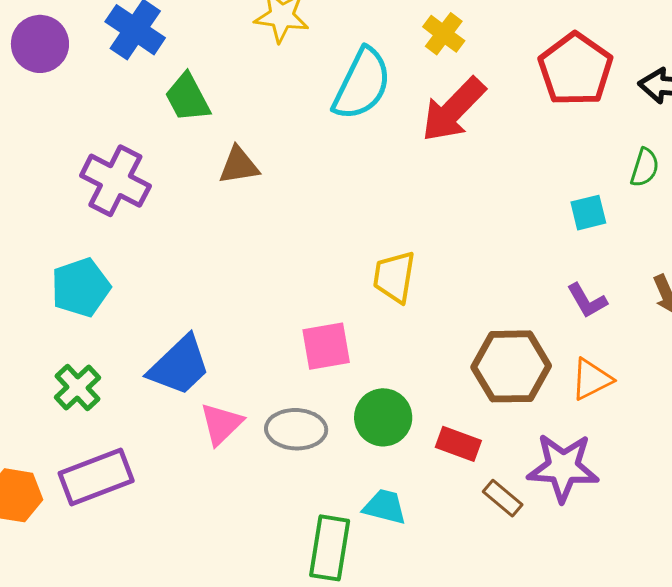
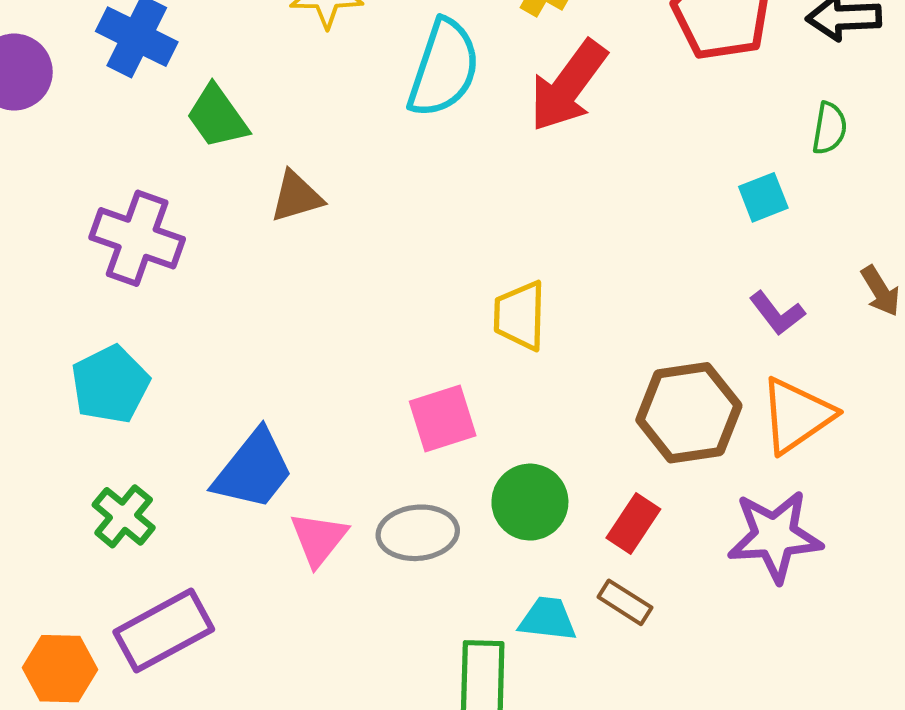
orange triangle: (591, 379) -> (797, 415), size x1.4
red rectangle: (458, 444) -> (633, 524), turned -69
brown rectangle: (503, 498) -> (625, 602), moved

